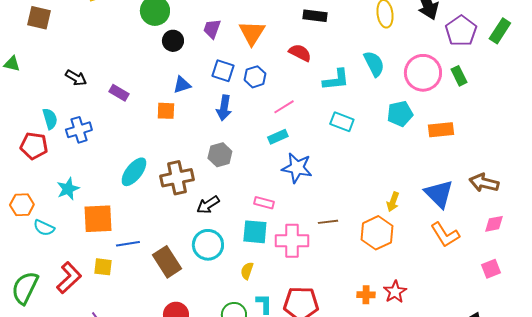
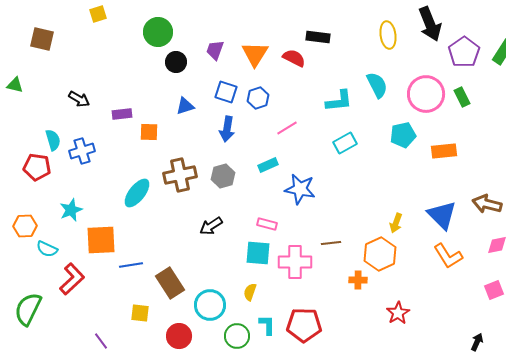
red semicircle: (300, 53) -> (294, 58), moved
purple rectangle: (119, 93) -> (122, 114), turned -36
orange square: (166, 111) -> (149, 132), moved
cyan rectangle: (342, 122) -> (345, 143), turned -50
cyan rectangle: (278, 137) -> (268, 165), moved
brown cross: (177, 178) -> (180, 175), moved
cyan circle: (208, 245) -> (210, 305), moved
yellow square: (103, 267) -> (140, 313), moved
red L-shape: (69, 278) -> (72, 279), moved
orange cross: (366, 295) -> (358, 280), moved

